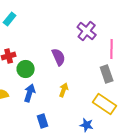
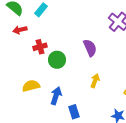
blue arrow: (30, 93) -> (56, 96), moved

